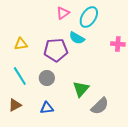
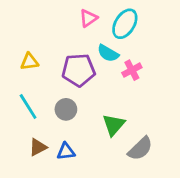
pink cross: (118, 44) -> (132, 70), moved, turned -32
brown triangle: (15, 105) -> (38, 147), moved

